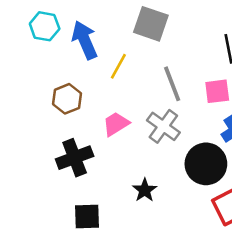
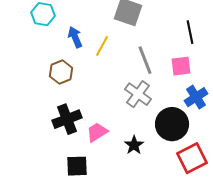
blue arrow: (85, 40) -> (75, 37), moved, size x0.7
pink trapezoid: (116, 124) -> (97, 132), moved
black star: (145, 190) -> (134, 145), moved

